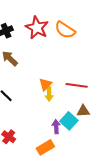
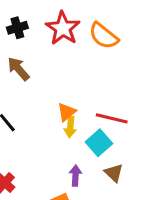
brown triangle: (83, 111) -> (114, 173), moved, turned 40
cyan square: (69, 121) -> (99, 143), moved

